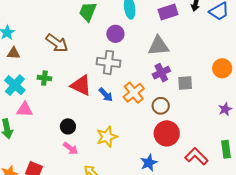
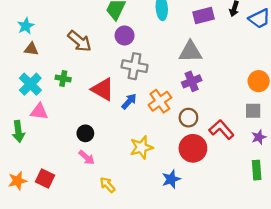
purple circle: (115, 34) -> (125, 35), moved
gray square: (185, 83) -> (253, 111), moved
blue arrow: (106, 95) -> (129, 101), turned -98
purple star: (225, 109) -> (259, 137), moved
yellow star: (107, 137) -> (141, 147), moved
red L-shape: (196, 156) -> (221, 130), moved

